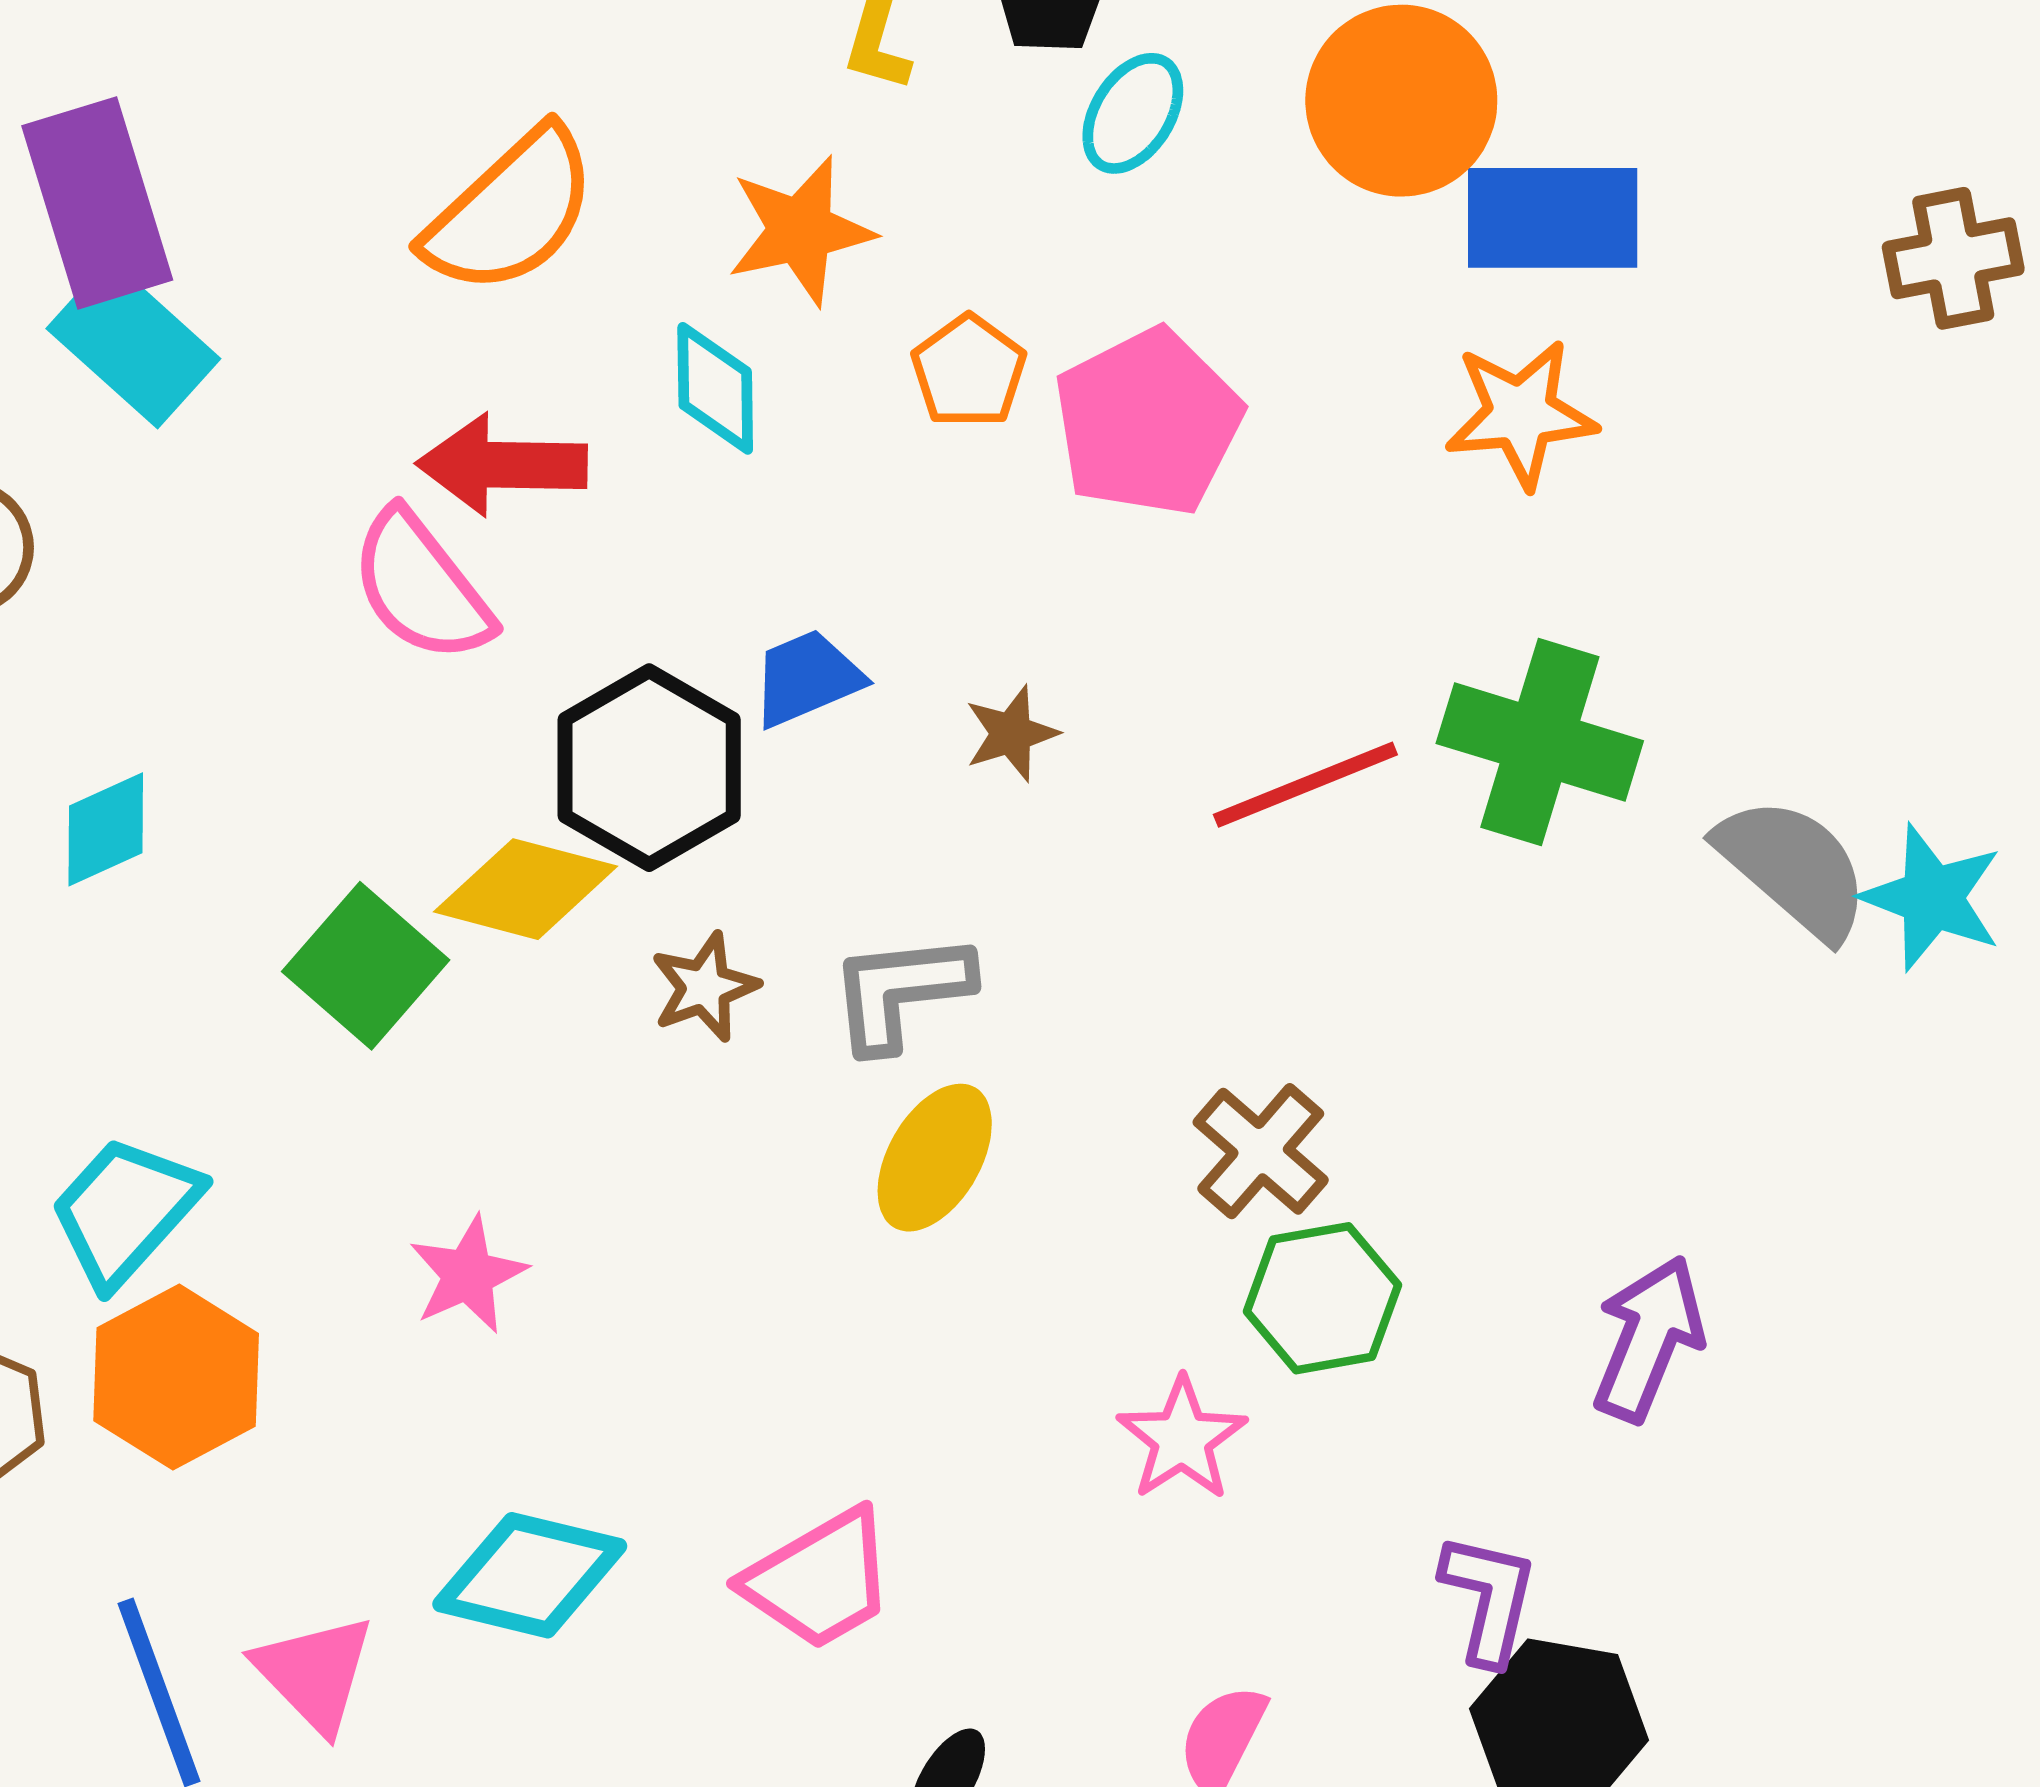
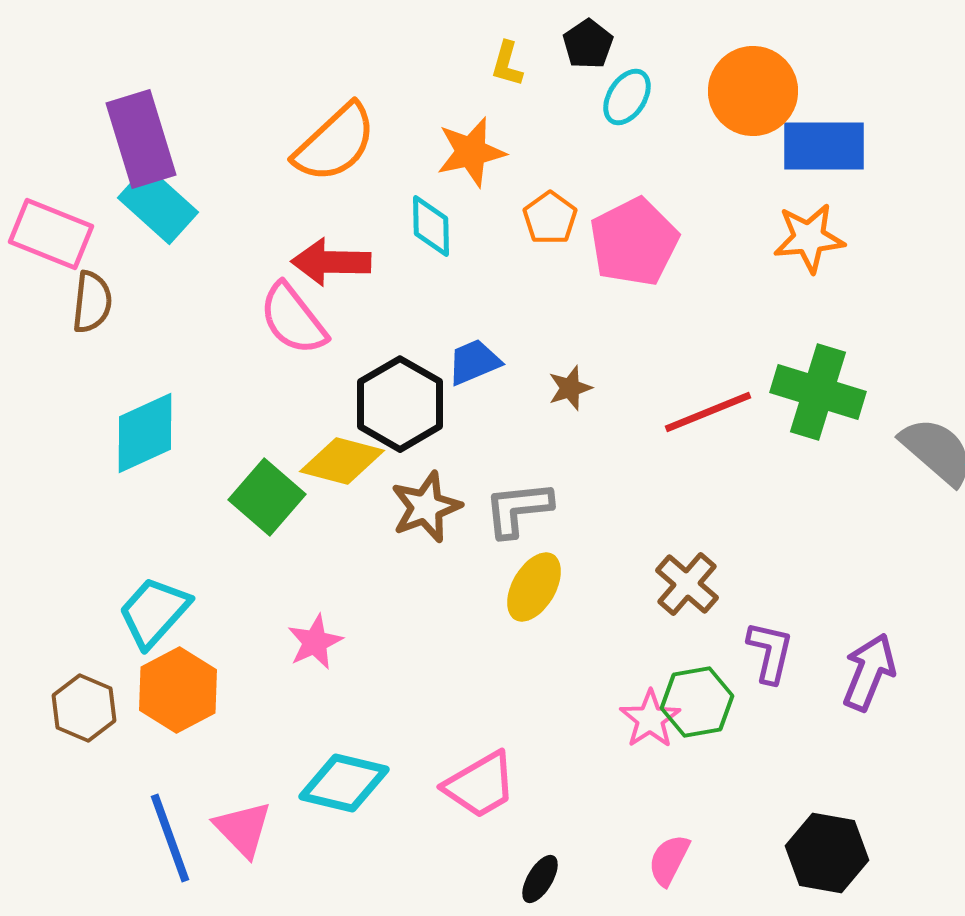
cyan diamond: (106, 829) -> (145, 433), size x1.5
brown star: (705, 987) -> (426, 507), size x1.4
green hexagon: (1322, 1298) -> (697, 702), moved
purple L-shape: (1489, 1599) -> (770, 652), moved

